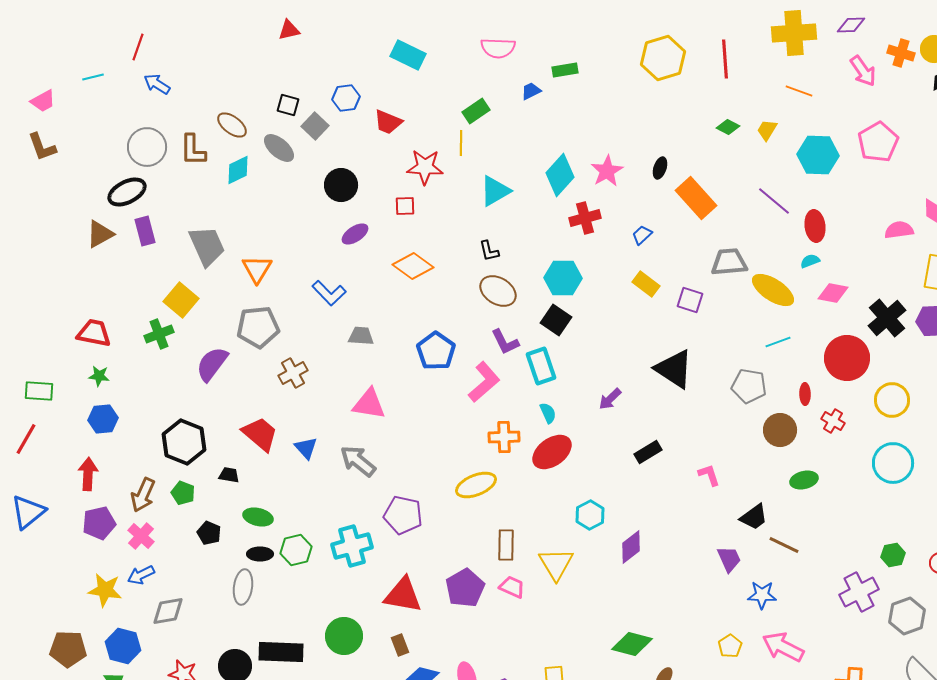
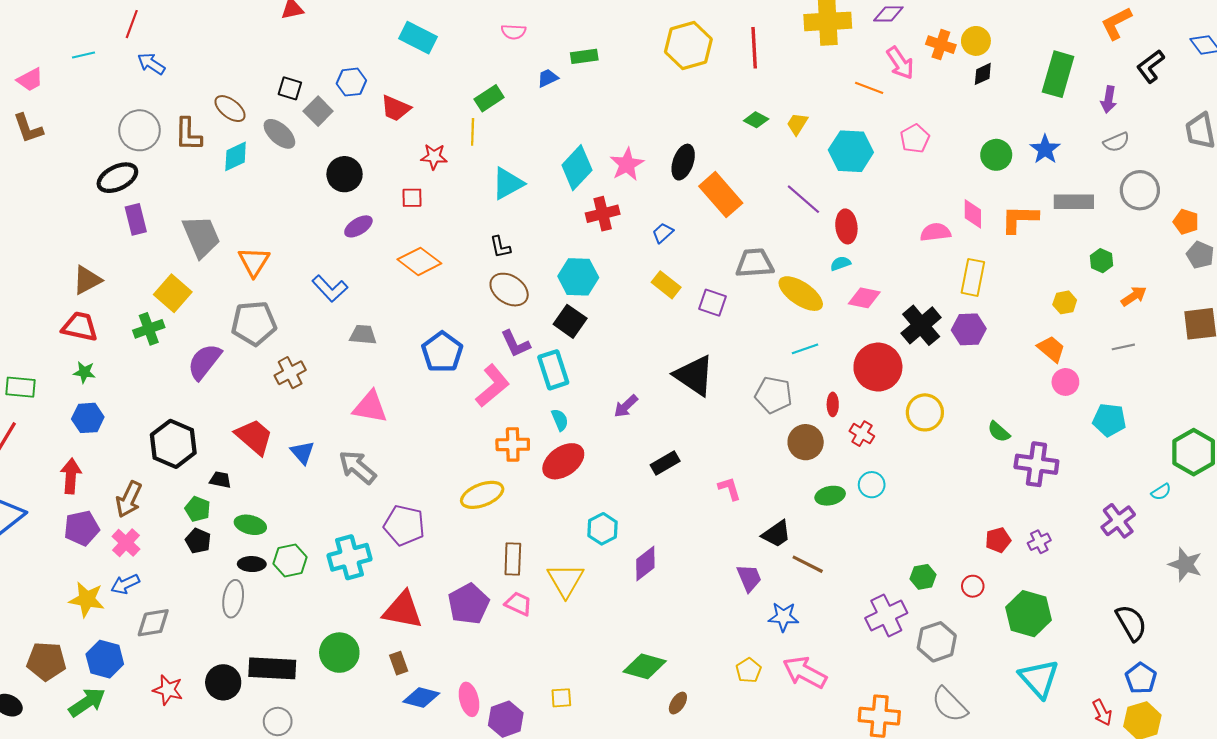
pink semicircle: (498, 48) -> (514, 32), size x0.7
orange line: (799, 91) -> (869, 88), moved
pink pentagon: (878, 142) -> (915, 139), size x0.7
red star: (425, 167) -> (434, 157), size x0.7
black ellipse: (660, 168) -> (683, 162), size x1.5
brown triangle: (100, 234) -> (87, 280), moved
cyan circle: (893, 463) -> (872, 485), moved, size x0.6
green pentagon: (183, 493) -> (198, 509), moved

